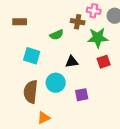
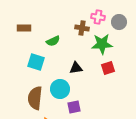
green semicircle: (57, 35) -> (53, 41), moved
purple square: (82, 95) -> (74, 107), moved

